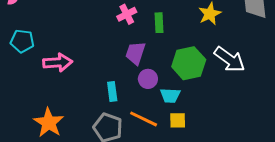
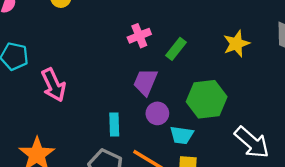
green rectangle: (159, 23) -> (176, 49), turned 36
white arrow: (230, 59) -> (252, 142), moved
pink arrow: (58, 62) -> (53, 85), turned 64

